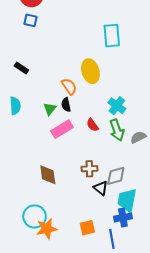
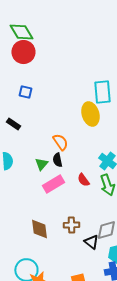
blue square: (30, 20) -> (25, 92), moved
yellow ellipse: (90, 71) -> (90, 114), moved
brown cross: (89, 169) -> (71, 225), moved

